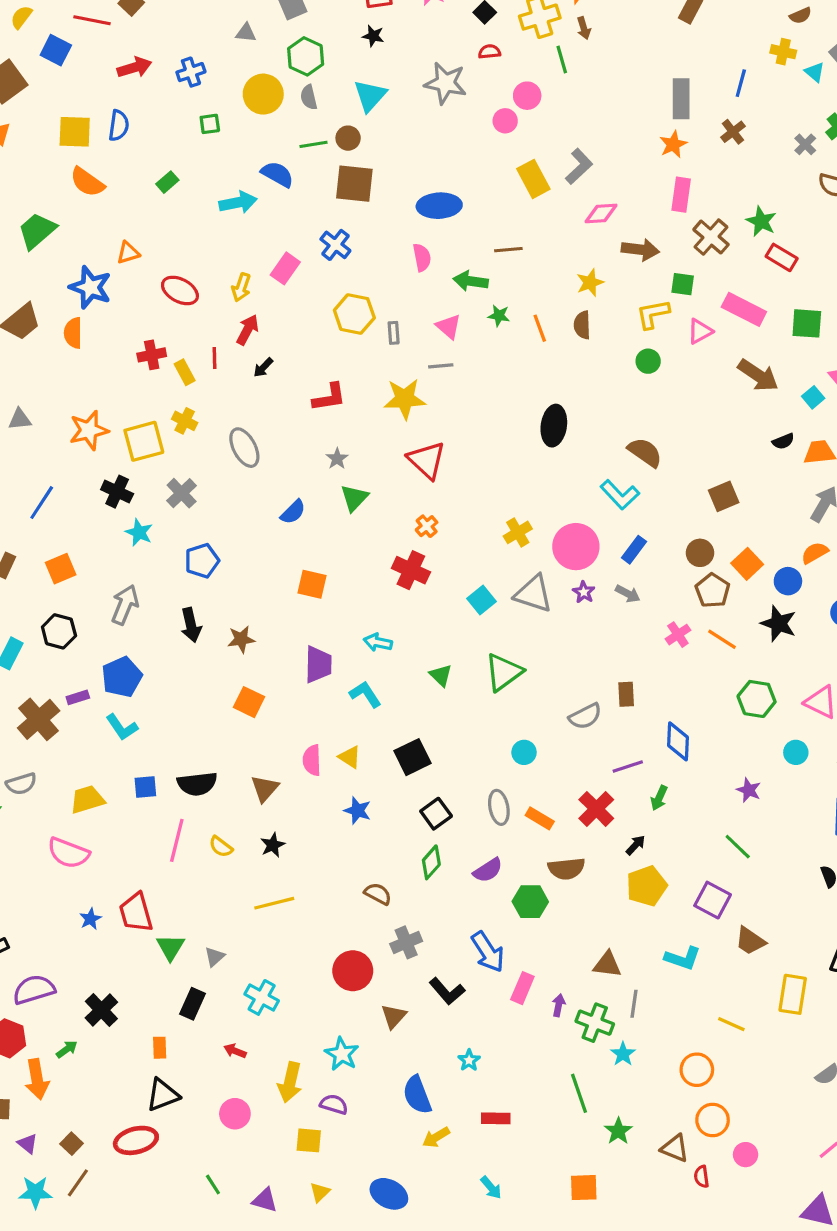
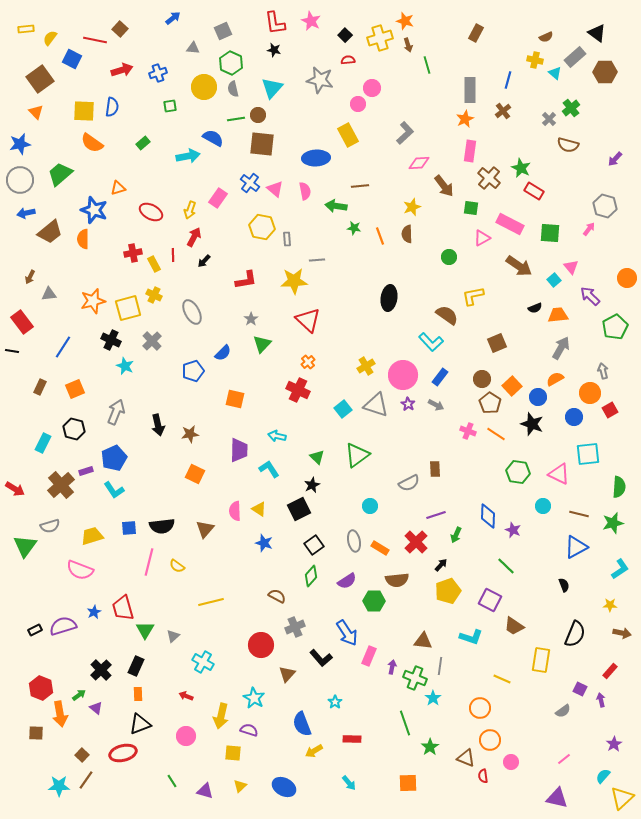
green line: (562, 60) -> (427, 65), moved
yellow rectangle: (533, 179) -> (348, 135), moved
brown arrow: (640, 250) -> (444, 186), turned 45
yellow L-shape: (653, 314) -> (473, 296), moved
pink triangle: (449, 327) -> (275, 189), moved
blue pentagon: (202, 561) -> (193, 371), moved
pink cross: (678, 635) -> (468, 431), turned -35
blue diamond: (678, 741) -> (488, 516), moved
black star: (273, 845) -> (312, 485), moved
purple semicircle: (34, 990) -> (63, 626), moved
black rectangle: (193, 1004) -> (136, 666), moved
purple triangle: (28, 1144) -> (96, 708), moved

